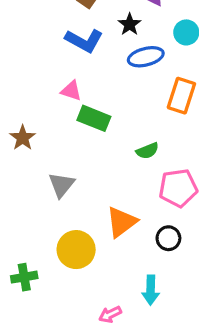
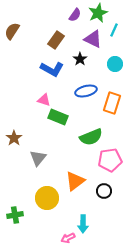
blue ellipse: (146, 57) -> (86, 91), moved
brown star: (23, 138) -> (14, 138), moved
green semicircle: (147, 151) -> (91, 137), size x1.6
cyan arrow: (151, 290) -> (83, 224), moved

